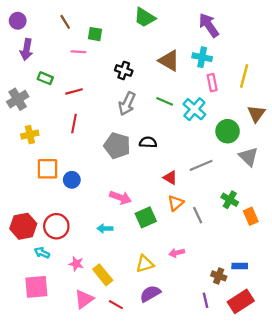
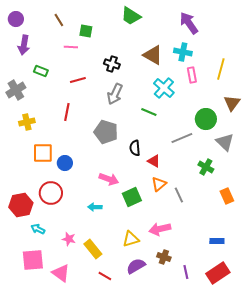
red line: (74, 91) -> (78, 80), moved
green line: (165, 101) -> (149, 112), moved
cyan cross: (194, 109) -> (164, 88), moved
black semicircle: (148, 142) -> (135, 148), moved, turned -98
gray line: (201, 165) -> (182, 138), moved
green cross: (230, 200) -> (206, 167), moved
red circle: (56, 226) -> (51, 193), moved
pink arrow: (177, 253) -> (160, 229), size x1.5
brown cross: (219, 276) -> (164, 257), moved
pink triangle: (84, 299) -> (61, 273), moved, turned -48

